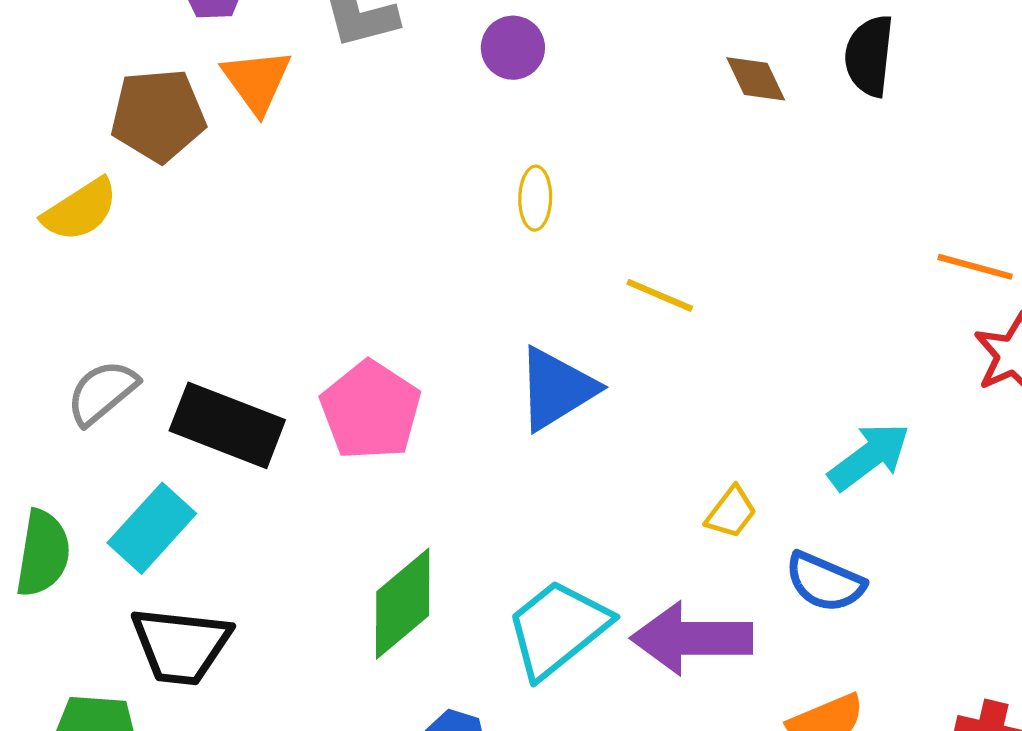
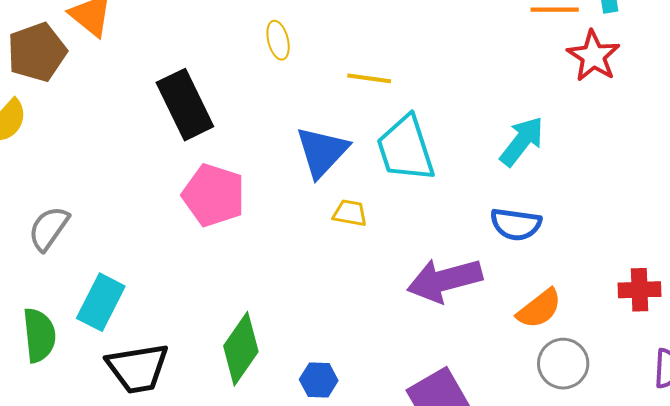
black rectangle: (227, 425) -> (185, 105), moved, turned 58
yellow trapezoid: (731, 512) -> (350, 213), moved, turned -102
green diamond: (403, 604) -> (241, 349), moved
cyan trapezoid: (558, 629) -> (406, 149), moved, turned -54

